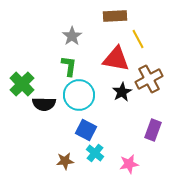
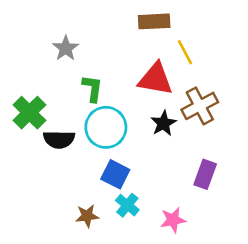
gray star: (72, 36) -> (66, 48), moved

